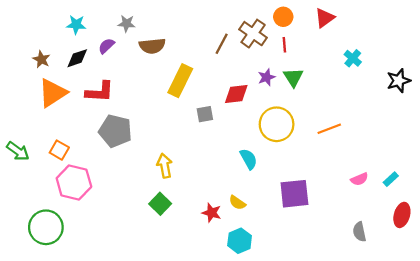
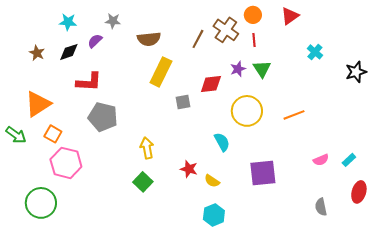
brown semicircle: (152, 46) -> (149, 39), moved
orange triangle: (53, 93) -> (38, 104), moved
red star: (212, 213) -> (189, 169), moved

